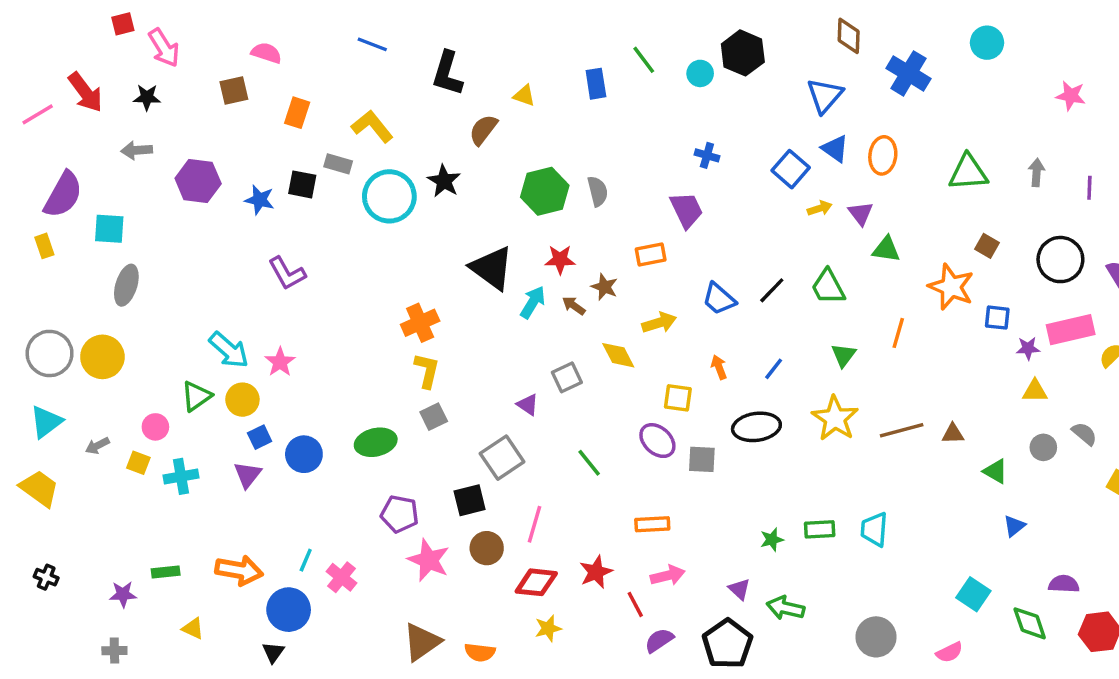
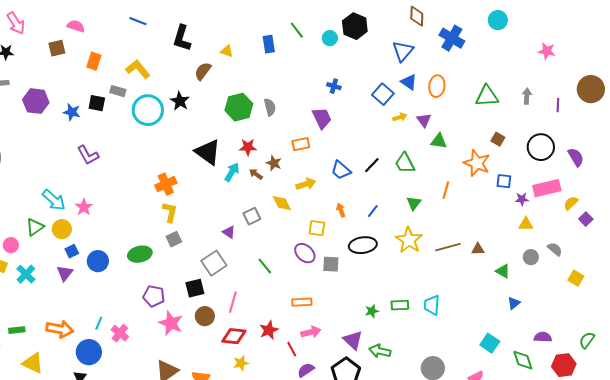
cyan cross: (181, 476) -> (26, 274), turned -36
purple triangle: (739, 589) -> (353, 340), size x1.5
yellow triangle: (193, 628) -> (33, 363), size x1.6

